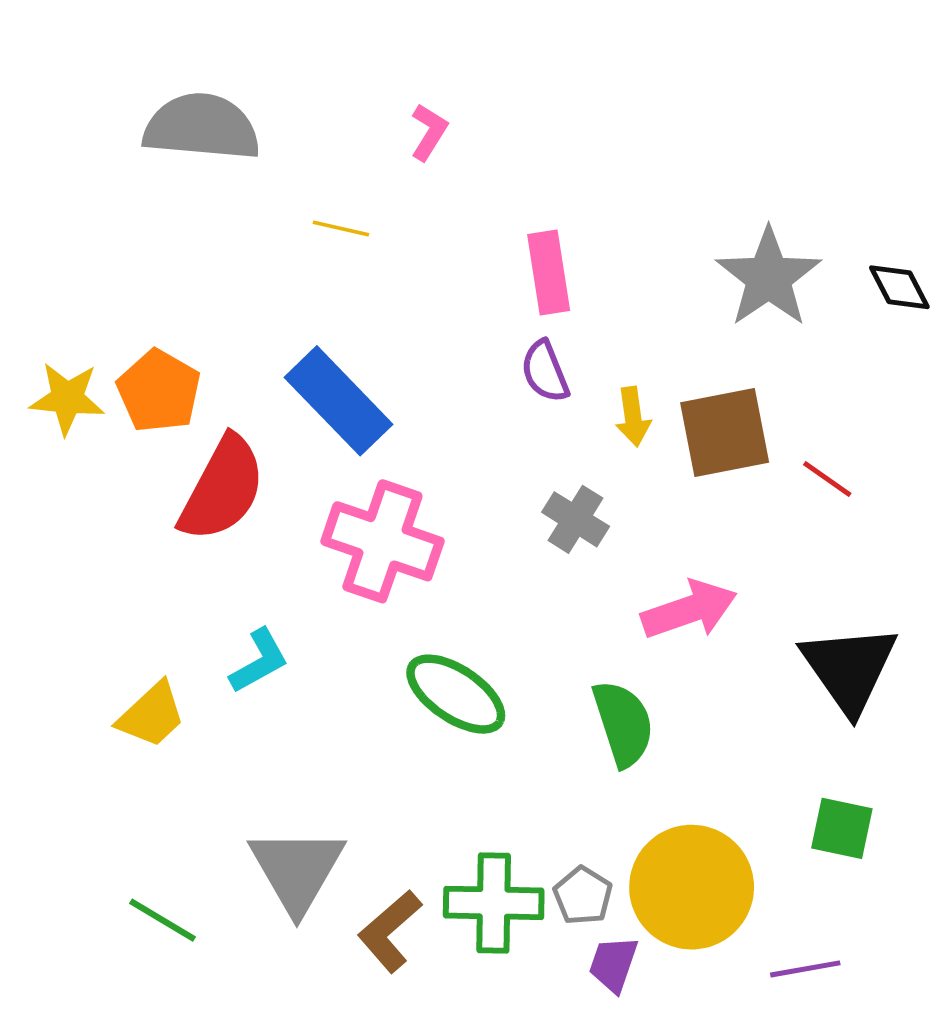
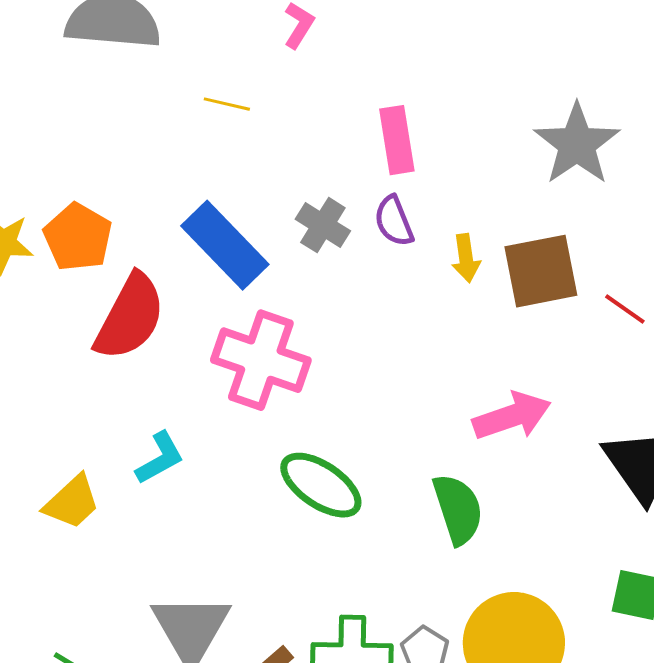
gray cross: (576, 519) -> (323, 225), moved

